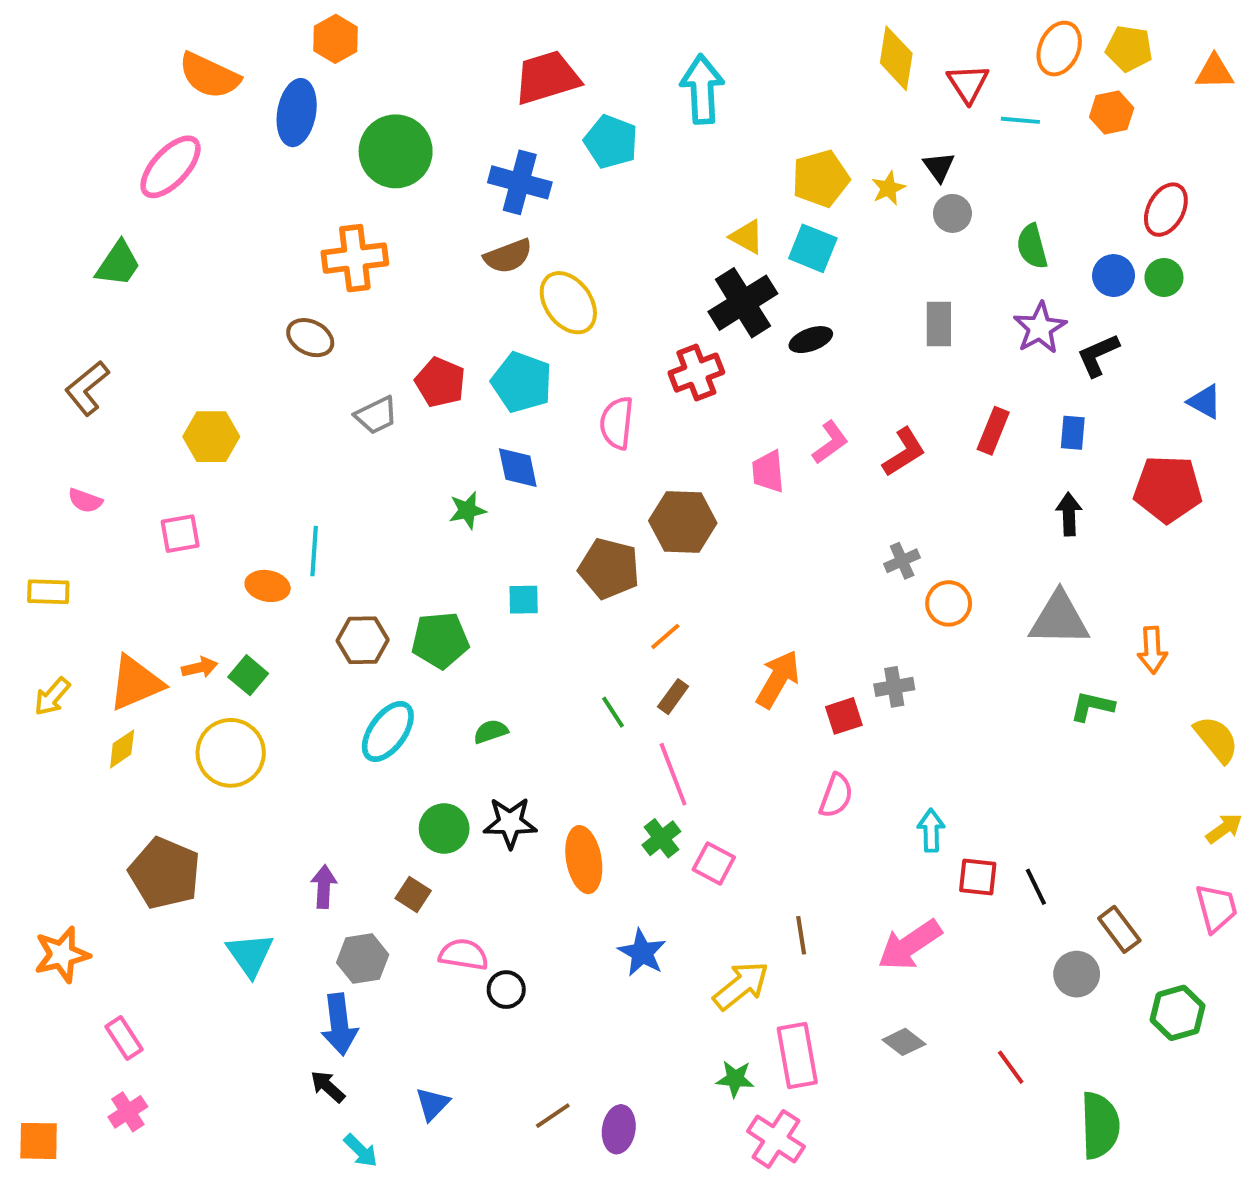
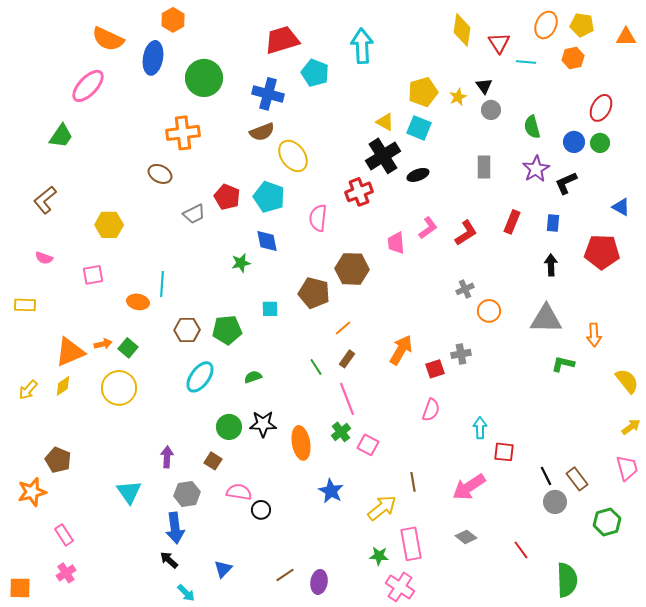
yellow arrow: (52, 697) -> (28, 390), moved
brown pentagon: (165, 873) -> (58, 460), moved, size x0.7
black line: (1036, 887) -> (546, 476), moved

